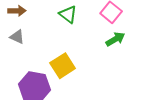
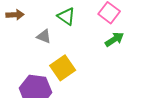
gray triangle: (17, 37) -> (44, 36), moved

